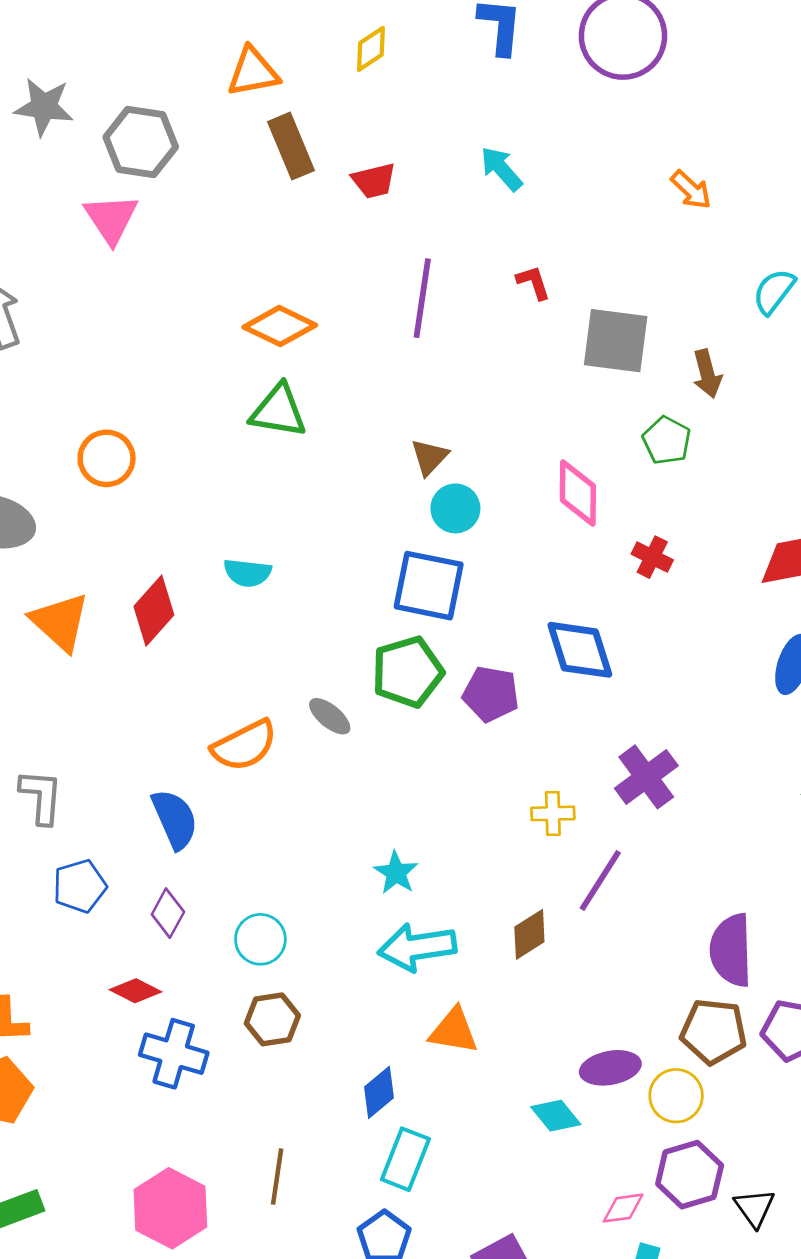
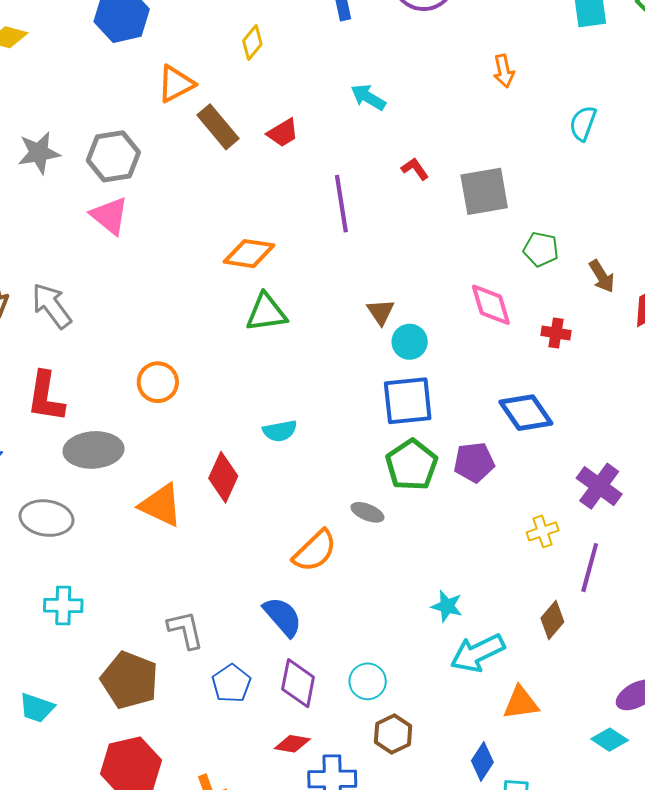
orange arrow: (691, 190) -> (504, 71), turned 52
brown arrow: (707, 374) -> (602, 276), moved
purple diamond: (168, 913) -> (298, 683), size x1.4

